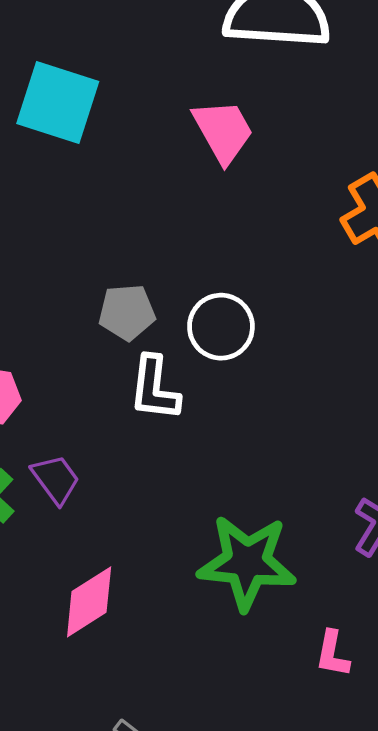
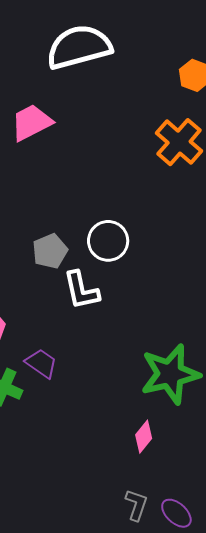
pink trapezoid: (223, 131) -> (31, 122), moved, turned -69
pink diamond: (89, 602) -> (144, 437), moved, size x0.7

